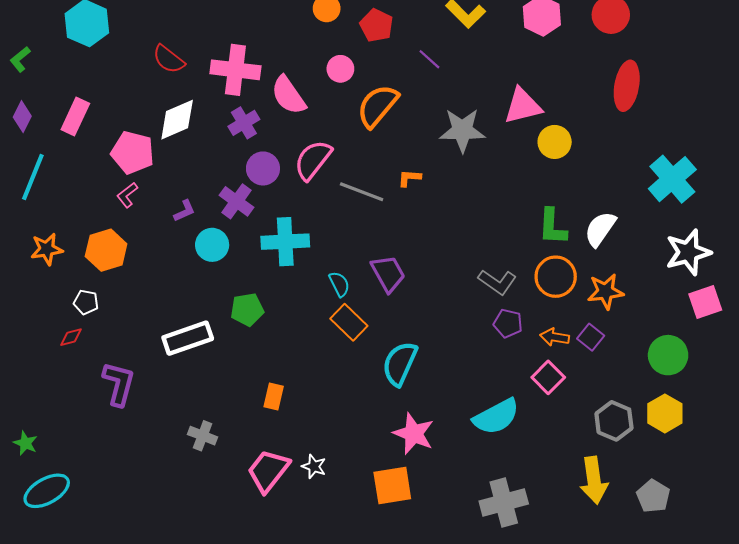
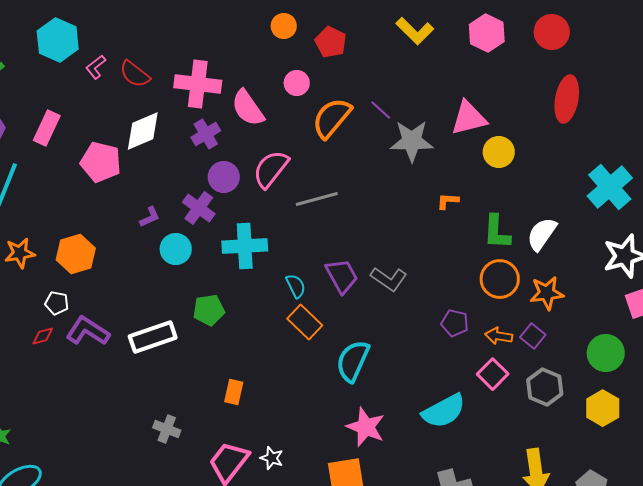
purple line: (429, 59) -> (381, 110), moved
orange L-shape: (409, 178) -> (448, 201), moved
gray line: (362, 192) -> (317, 199), turned -36
pink L-shape: (127, 195) -> (96, 67), moved
gray L-shape: (497, 282) -> (389, 279), moved
purple L-shape: (119, 384) -> (88, 331), moved, turned -72
gray hexagon: (614, 421) -> (545, 387), moved

